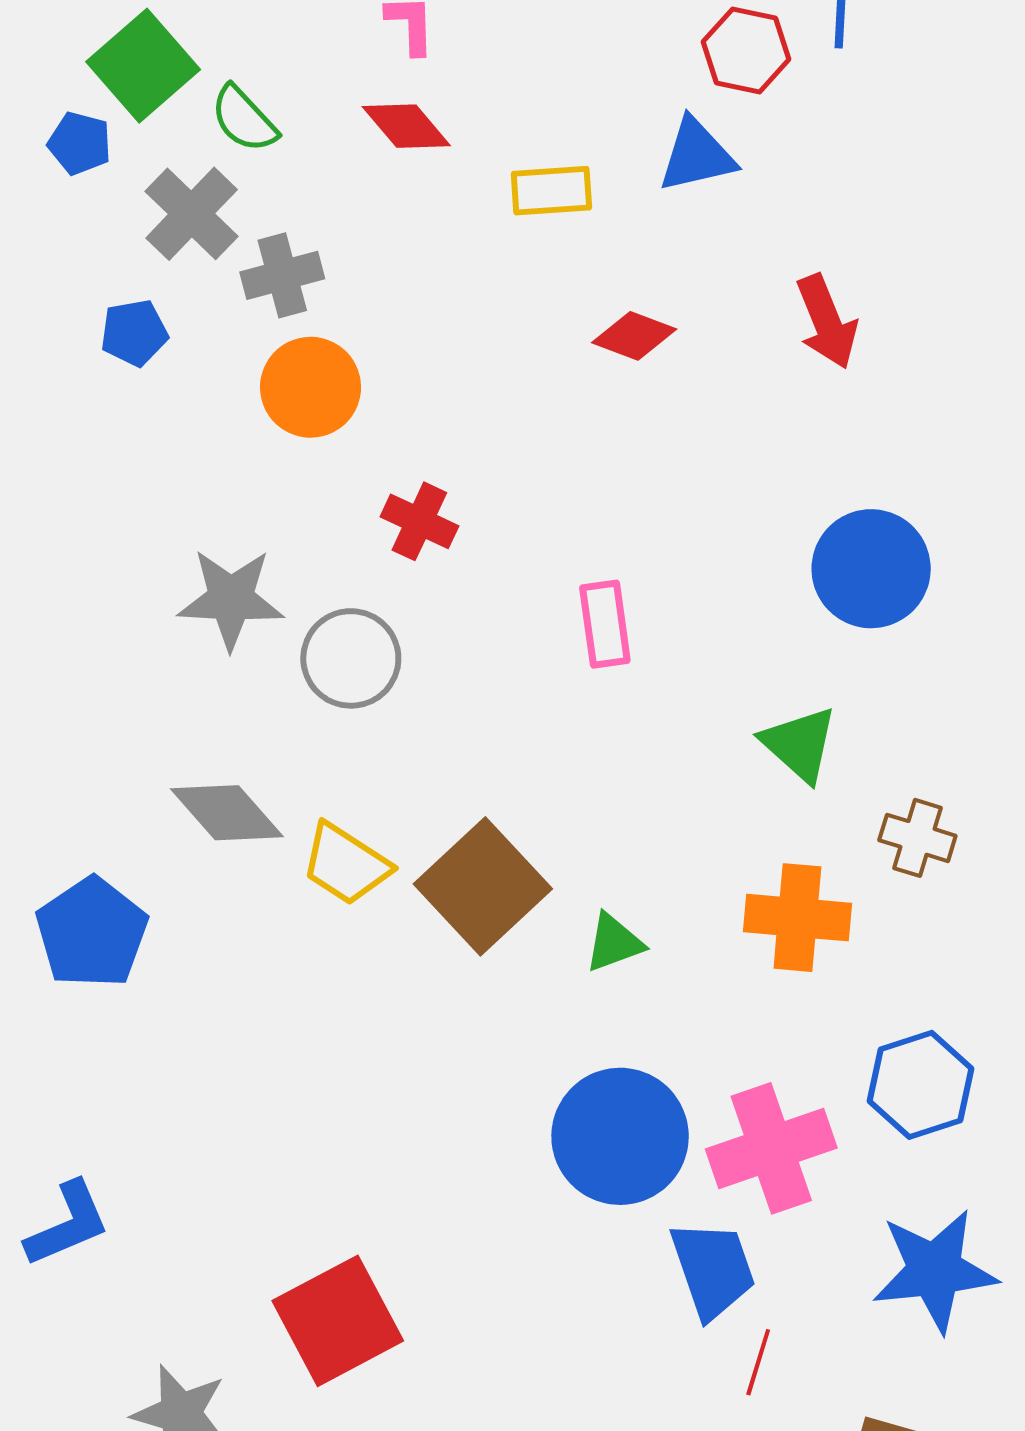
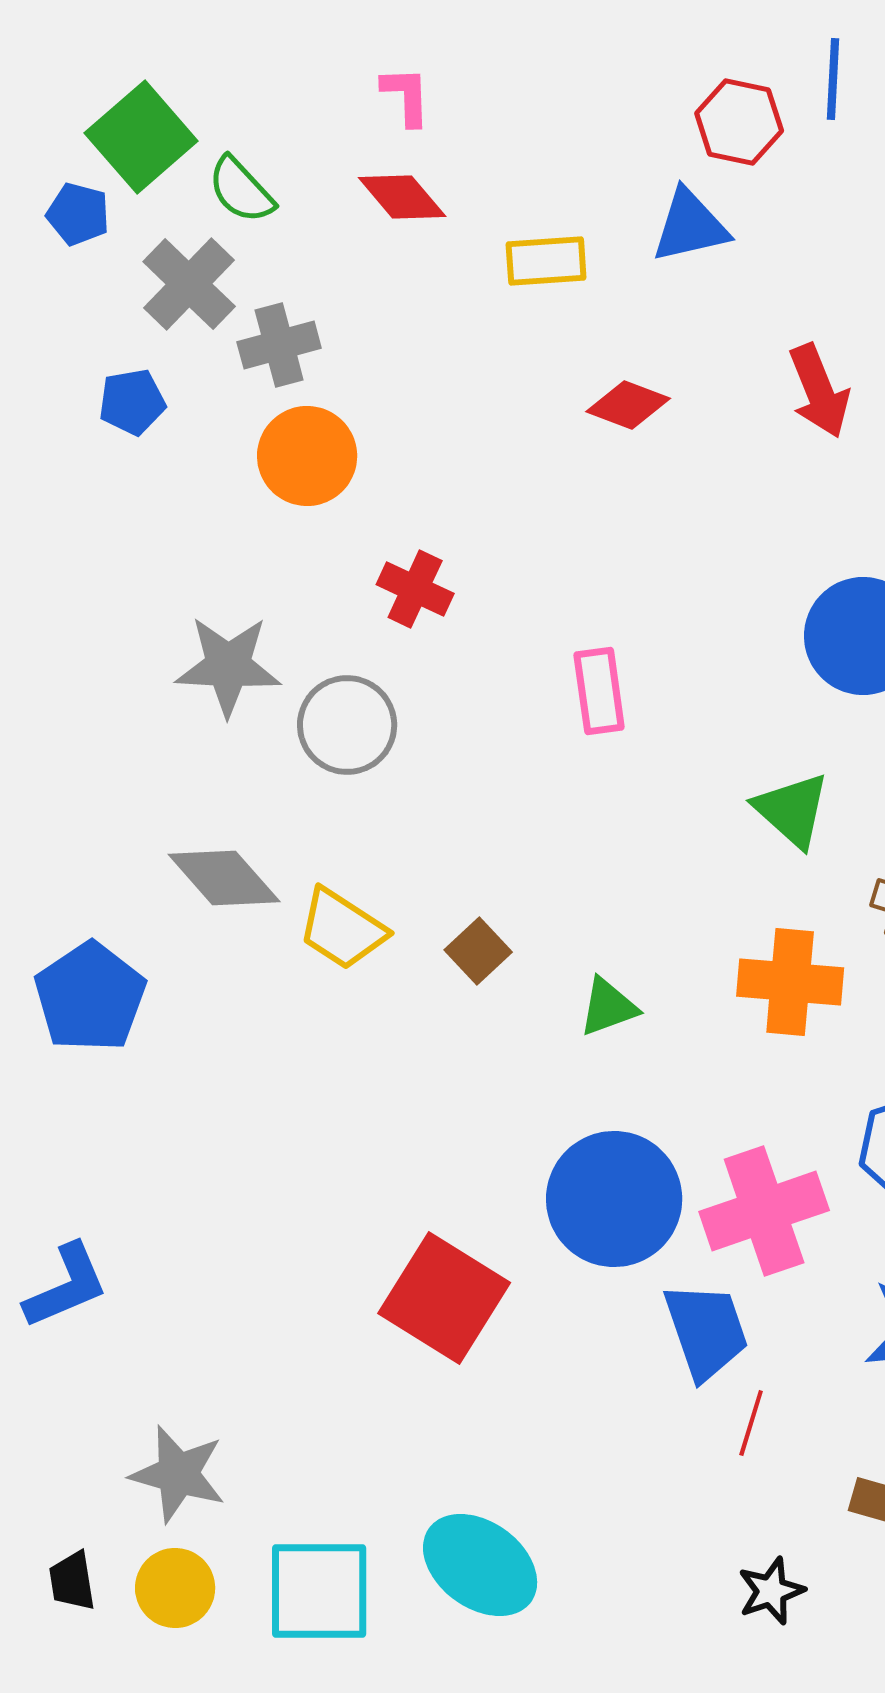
brown square: (483, 886) -> (478, 951), size x0.5
red square: (338, 1321) -> (444, 1298), moved, turned -30

